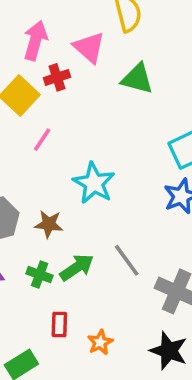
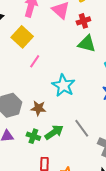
red cross: (57, 77) -> (83, 21), moved
green triangle: (137, 79) -> (87, 44), moved

